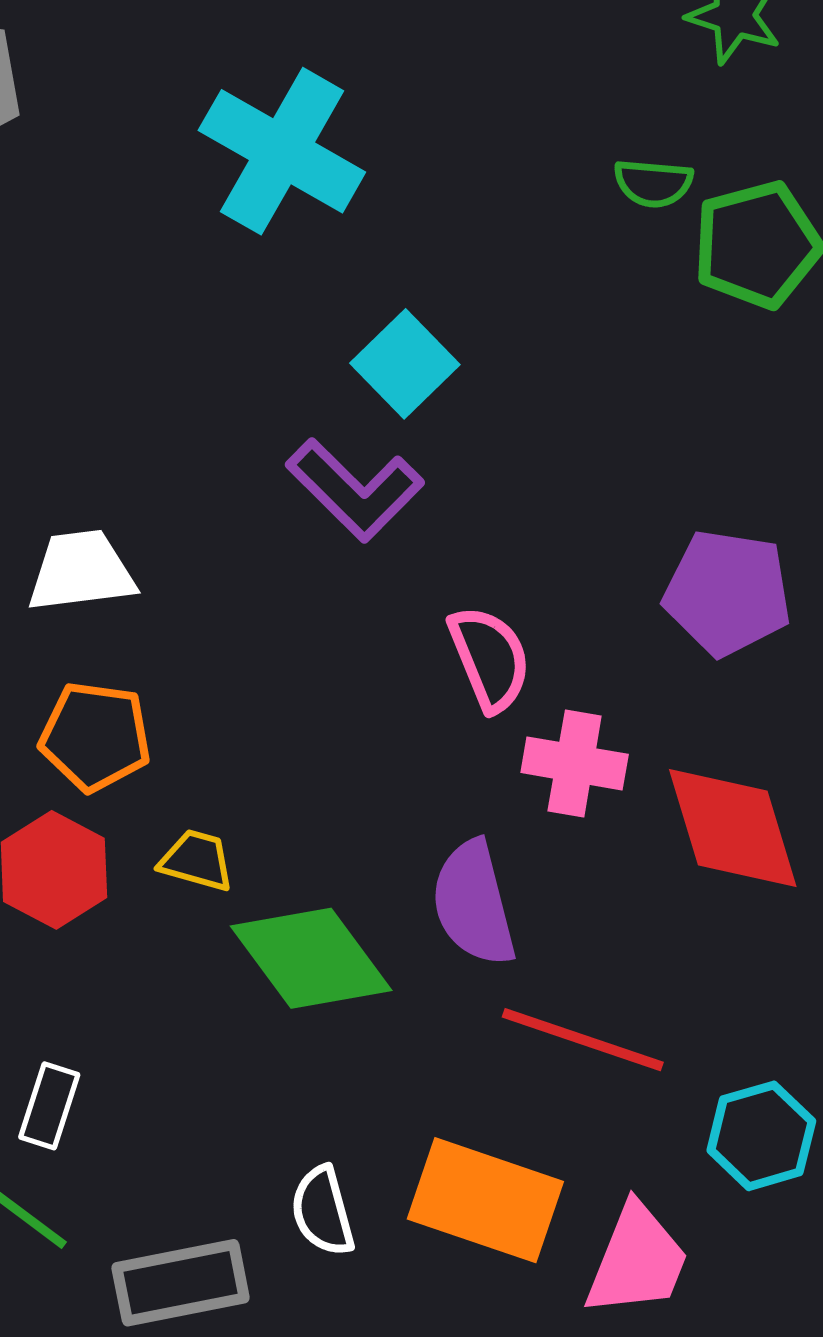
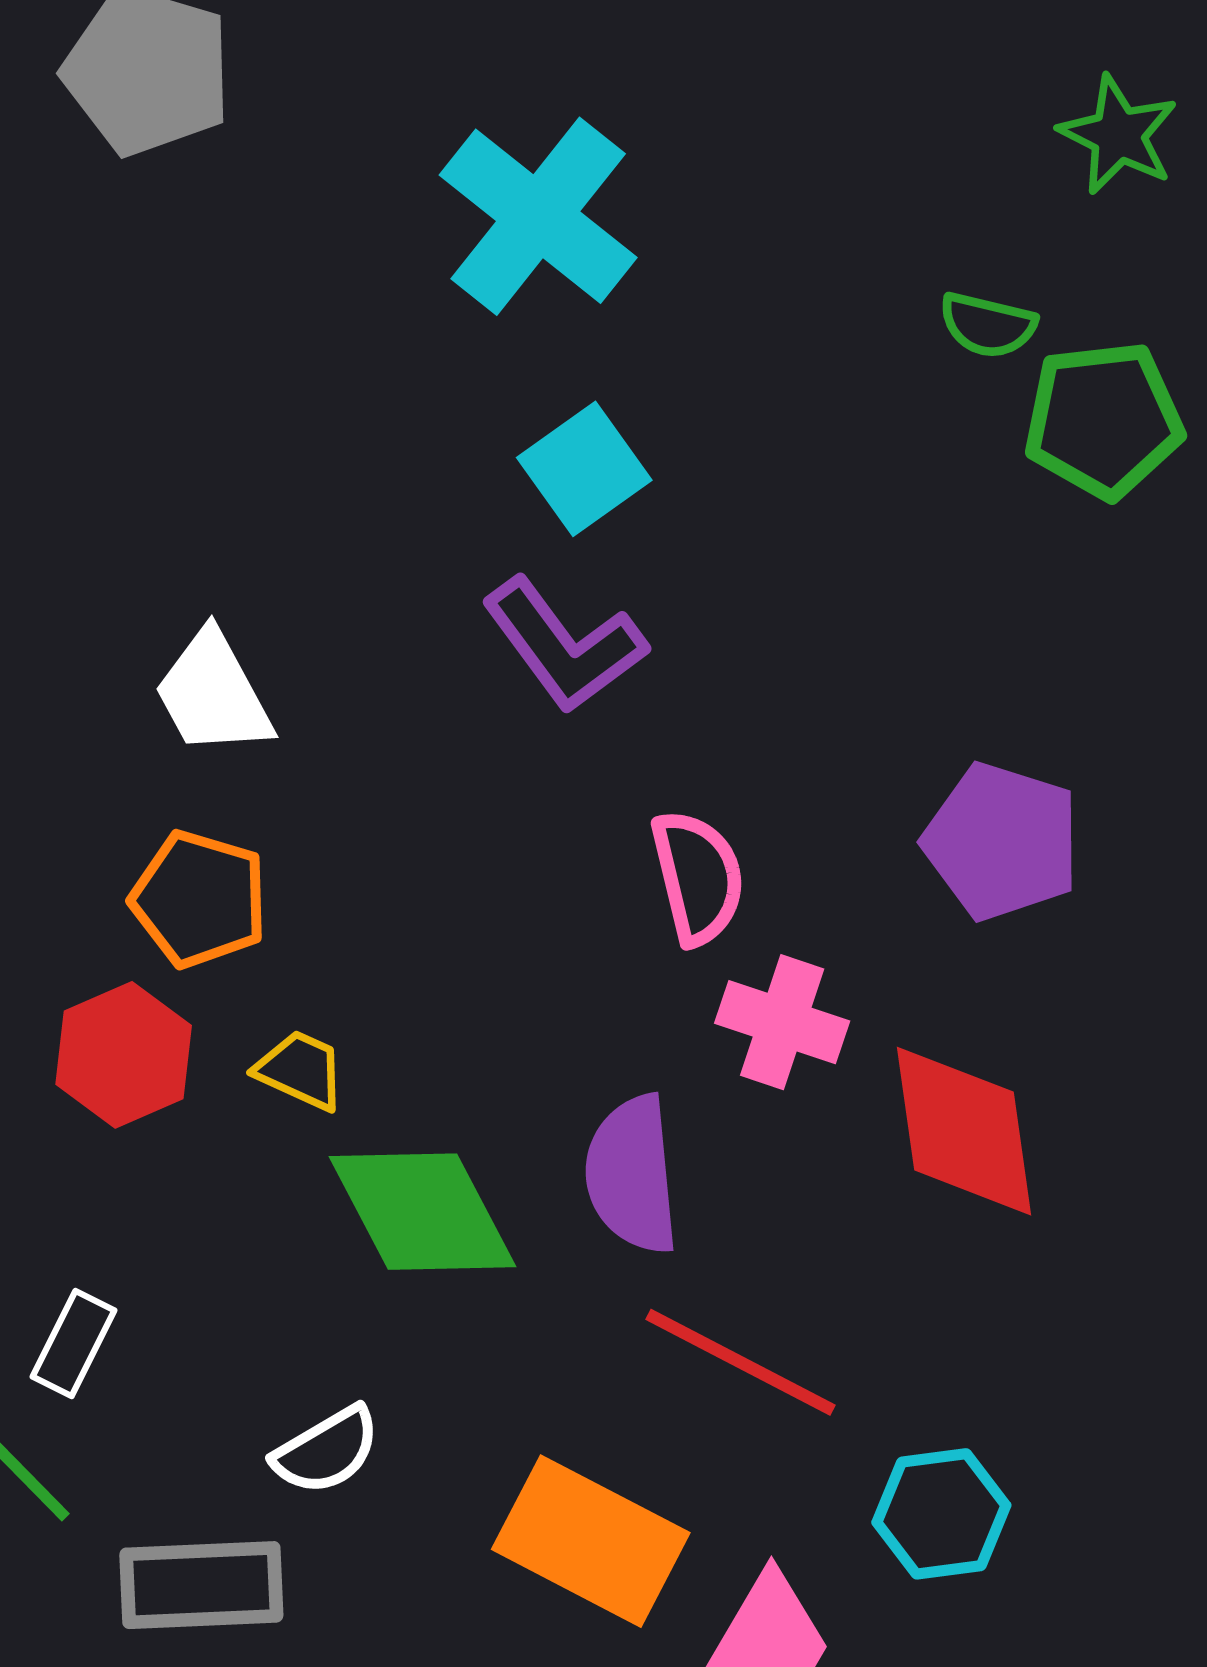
cyan square: (405, 364) -> (584, 469), moved
white trapezoid: (81, 571) -> (213, 694), turned -120
white semicircle: (323, 1211) -> (326, 1451), moved, turned -114

